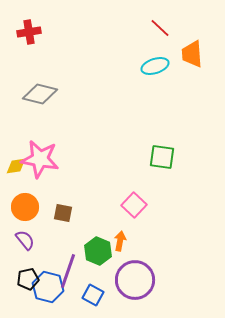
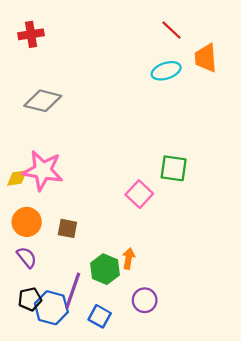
pink square: (134, 205) -> (139, 194), moved
purple circle: (135, 280) -> (145, 300), size x0.6

